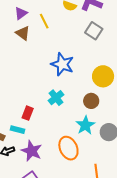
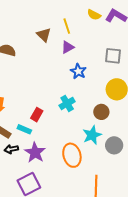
purple triangle: (21, 13) -> (68, 47), moved
gray square: (94, 31) -> (113, 56), moved, turned -36
blue star: (62, 64) -> (78, 71), size x0.7

